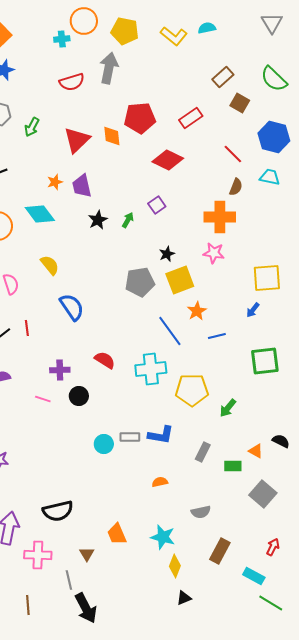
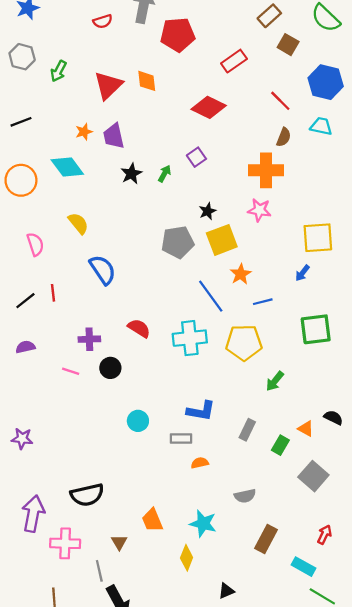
red semicircle: (72, 82) -> (103, 21), size x0.7
red pentagon: (140, 118) -> (178, 35), moved
yellow pentagon: (192, 390) -> (244, 343), moved
gray rectangle: (130, 437) -> (181, 439), moved
green rectangle: (233, 466) -> (280, 445), turned -60
yellow diamond: (175, 566) -> (187, 558), moved

